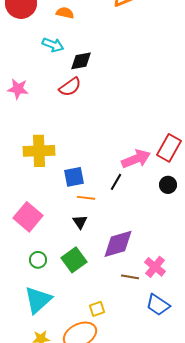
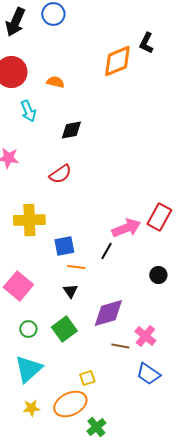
cyan arrow: (53, 45) -> (28, 111), moved, turned 45
red semicircle: (70, 87) -> (60, 174), moved
black circle: (168, 185) -> (158, 275), moved

